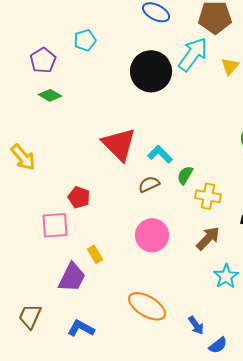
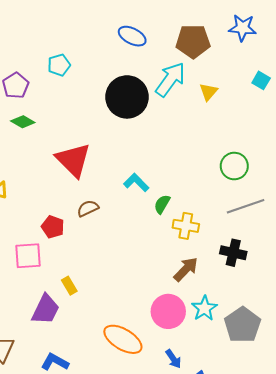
red triangle: (119, 144) -> (73, 160), moved
brown semicircle: (149, 184) -> (88, 208), moved
pink circle: (152, 235) -> (168, 311), moved

